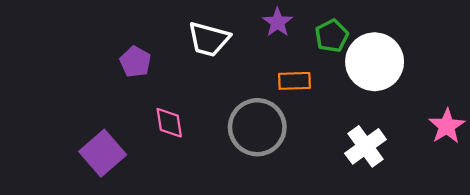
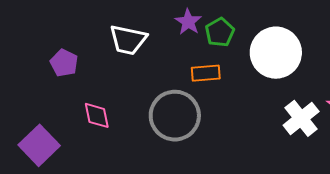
green pentagon: (332, 36) -> (220, 32), moved
white cross: (366, 146) -> (301, 118), moved

